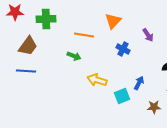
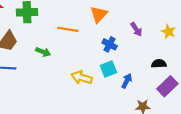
green arrow: (74, 56) -> (43, 52), moved
cyan square: (122, 96) -> (108, 69), moved

